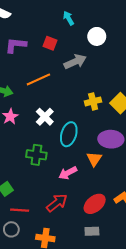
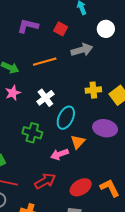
orange triangle: (94, 159) -> (78, 142), moved

